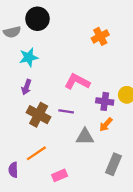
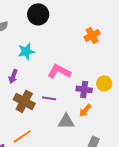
black circle: (37, 19) -> (38, 14), moved
orange cross: (100, 36) -> (92, 35), moved
cyan star: (29, 57) -> (26, 51), moved

